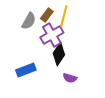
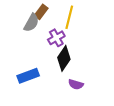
brown rectangle: (47, 15) -> (41, 12), moved
purple cross: (52, 35) -> (56, 38), size x0.7

